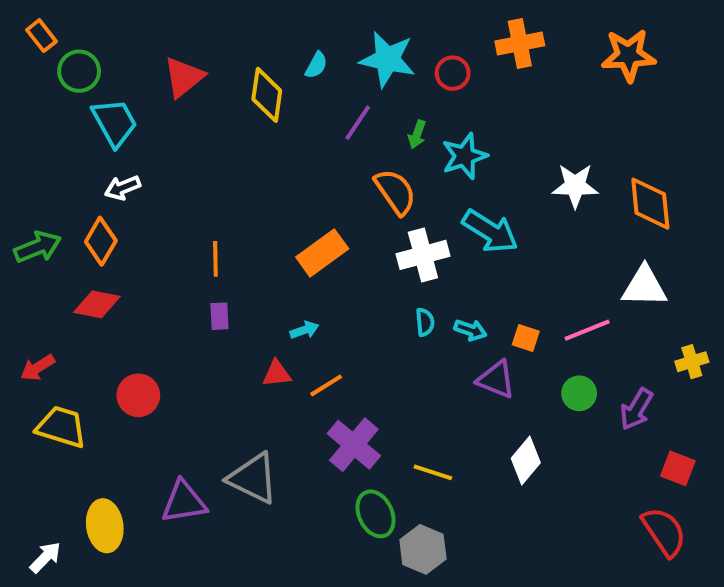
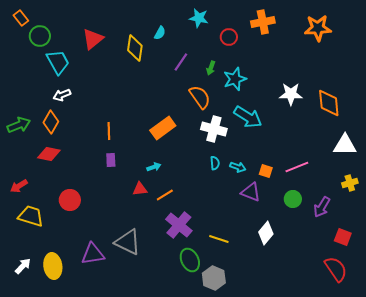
cyan star: (387, 59) -> (199, 18), moved, size x0.7
white cross: (423, 255) -> (214, 129), turned 30
white triangle: (644, 287) -> (345, 145), moved
white arrow: (45, 557) -> (23, 266), moved

